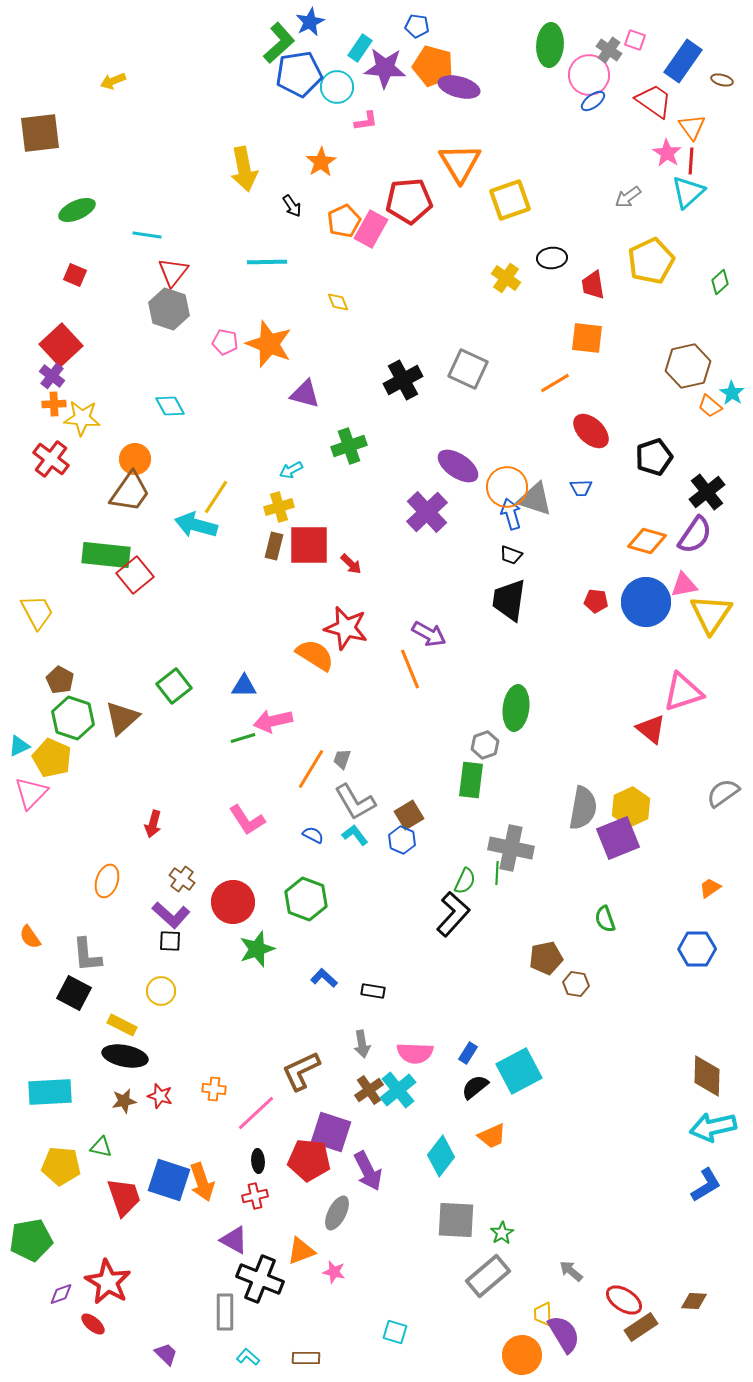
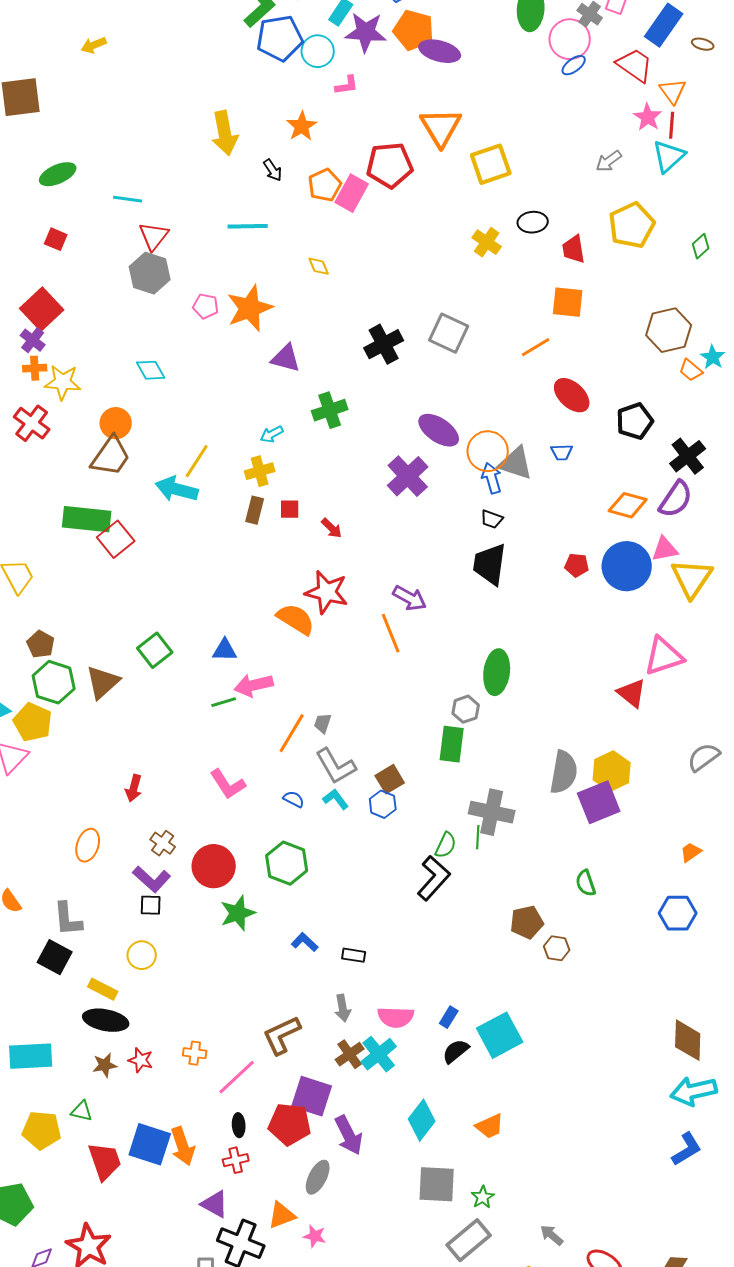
orange star: (269, 344) -> (250, 308), turned 30
red square: (309, 545) -> (290, 509), size x0.5
orange trapezoid: (492, 1136) -> (490, 1126), moved

